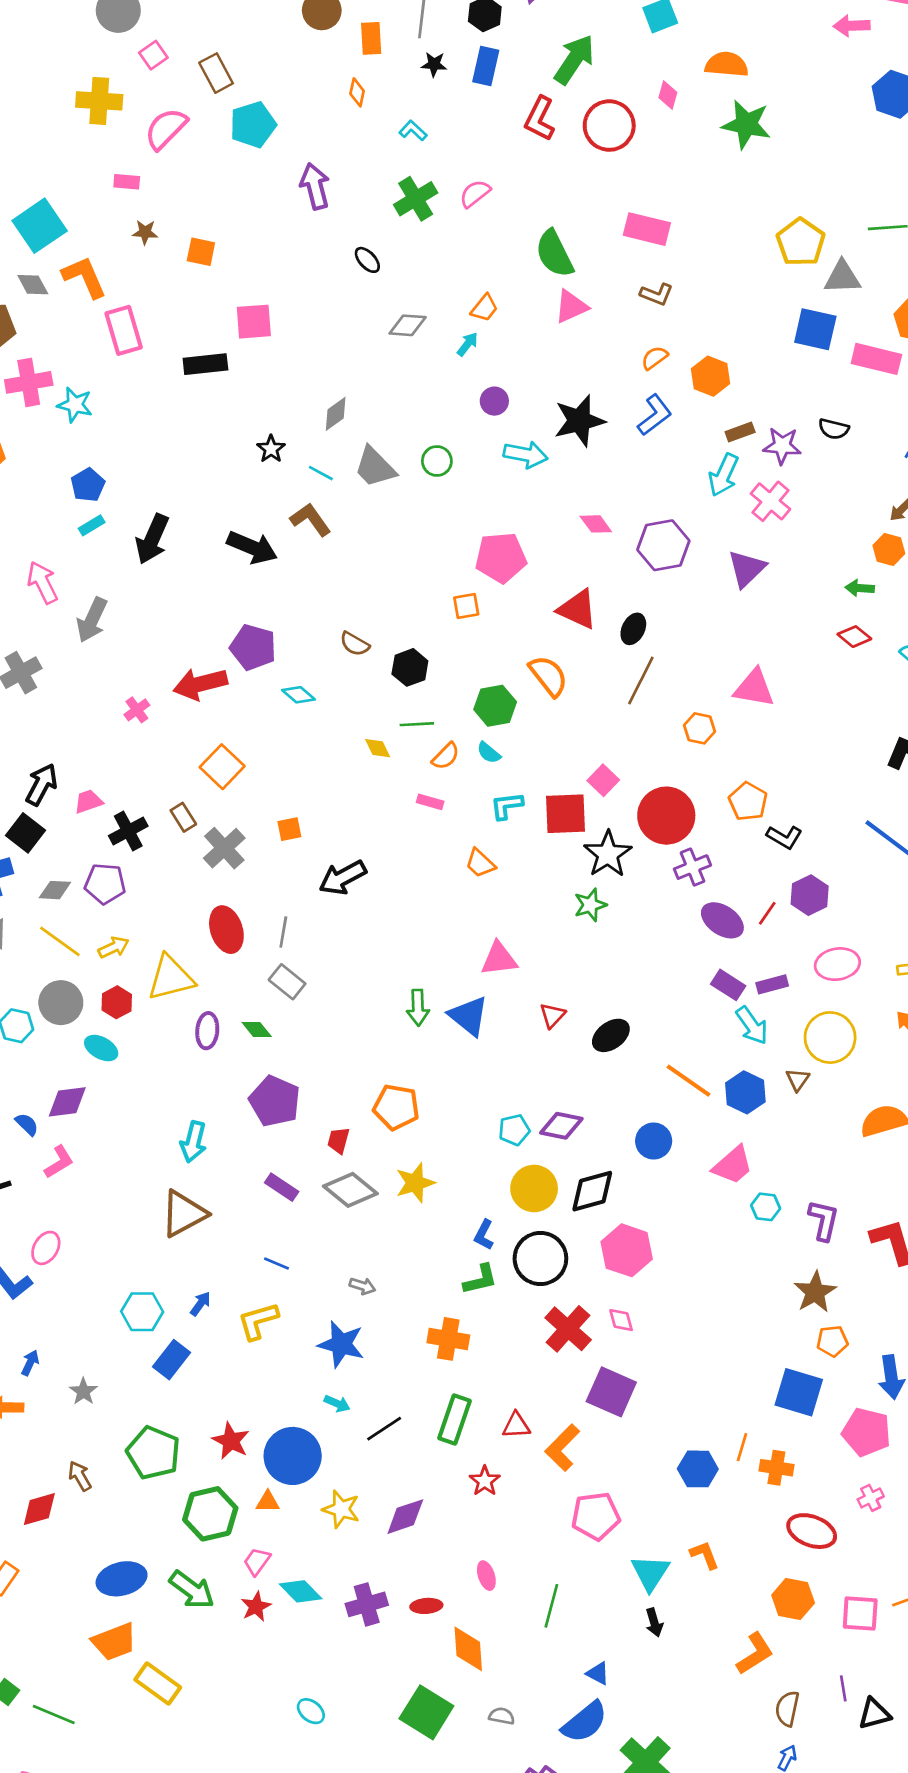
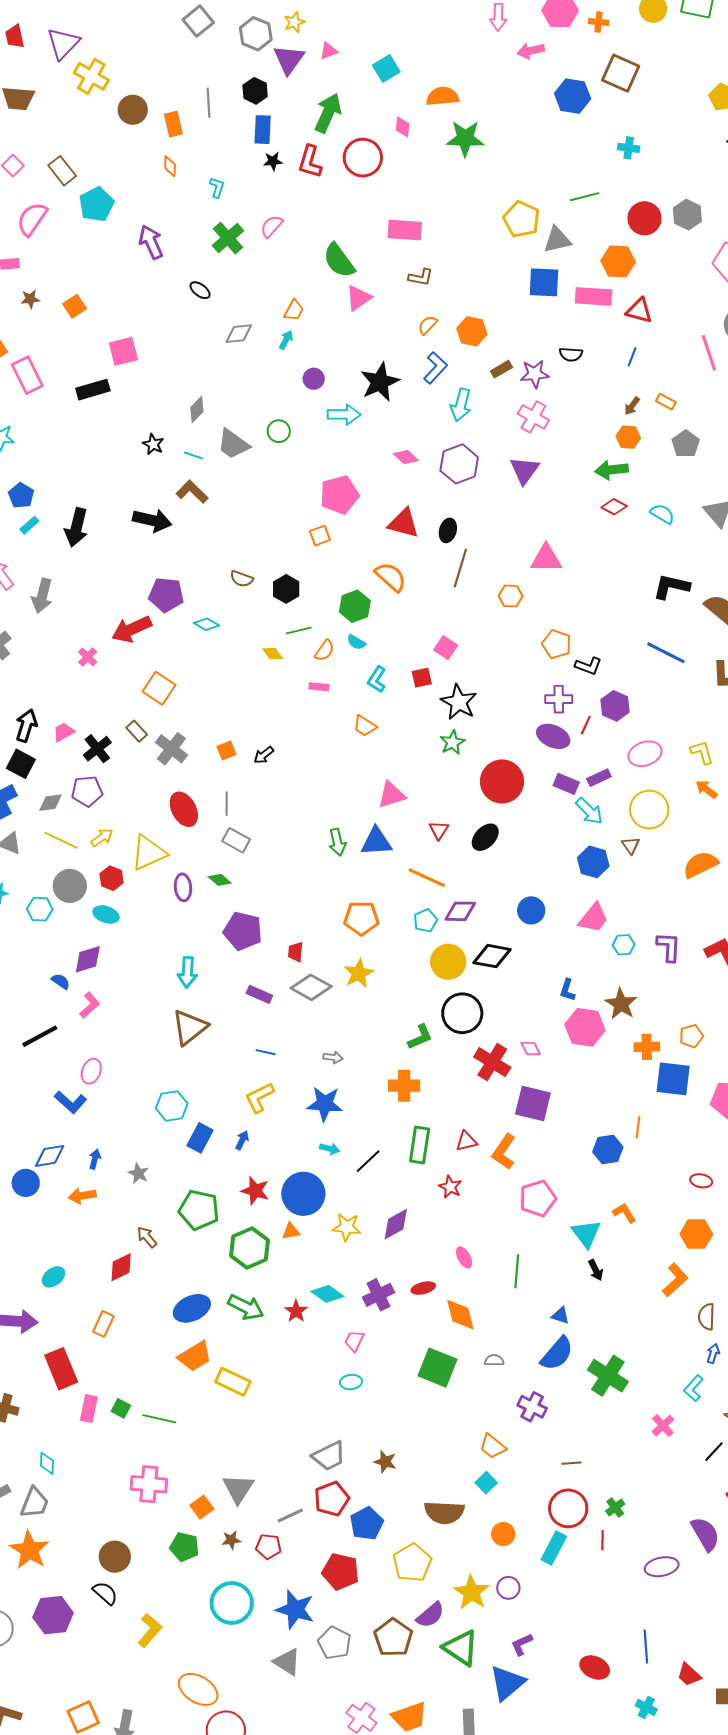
black star: (434, 64) -> (273, 161), moved
cyan L-shape: (413, 131) -> (217, 187), turned 75
orange square: (201, 252) -> (75, 306), turned -35
cyan arrow: (724, 475) -> (461, 405), moved
green arrow: (860, 588) -> (612, 470), size x1.5
cyan L-shape: (507, 806) -> (377, 679), turned -40
red square: (565, 814) -> (422, 678), size x0.6
red circle: (666, 816) -> (502, 781), moved
orange square: (289, 829) -> (227, 751), moved
purple cross: (692, 867) -> (559, 699), moved, turned 32
black arrow: (343, 878) -> (264, 755), size x0.6
blue triangle: (469, 1016) -> (376, 842), turned -32
orange line: (688, 1081) -> (427, 878), moved
orange pentagon: (396, 1107) -> (361, 918), moved
black diamond: (592, 1191) -> (492, 956), turned 36
blue L-shape: (484, 1235) -> (567, 990), moved
pink hexagon: (627, 1250) -> (585, 1027), moved
brown star: (815, 1292) -> (621, 1004), moved
blue arrow: (200, 1304) -> (242, 1140), moved
orange cross: (776, 1468) -> (647, 1047), moved
red ellipse: (812, 1531) -> (701, 1181), size x0.6
pink trapezoid: (257, 1561) -> (354, 1341), moved
cyan ellipse: (311, 1711) -> (351, 1382), turned -35

